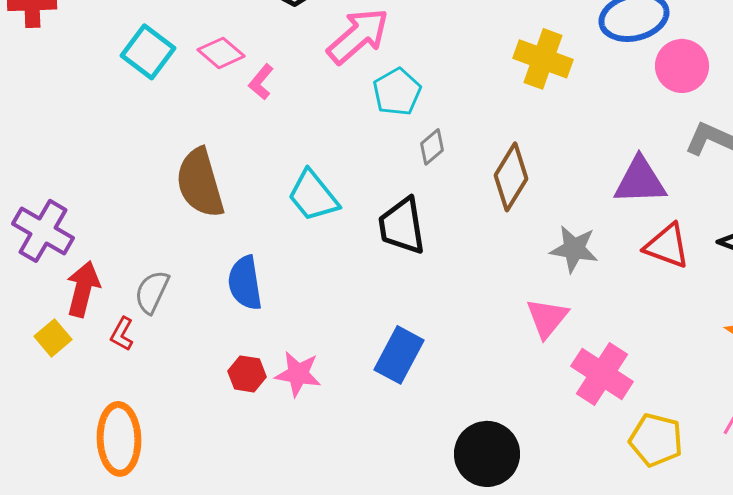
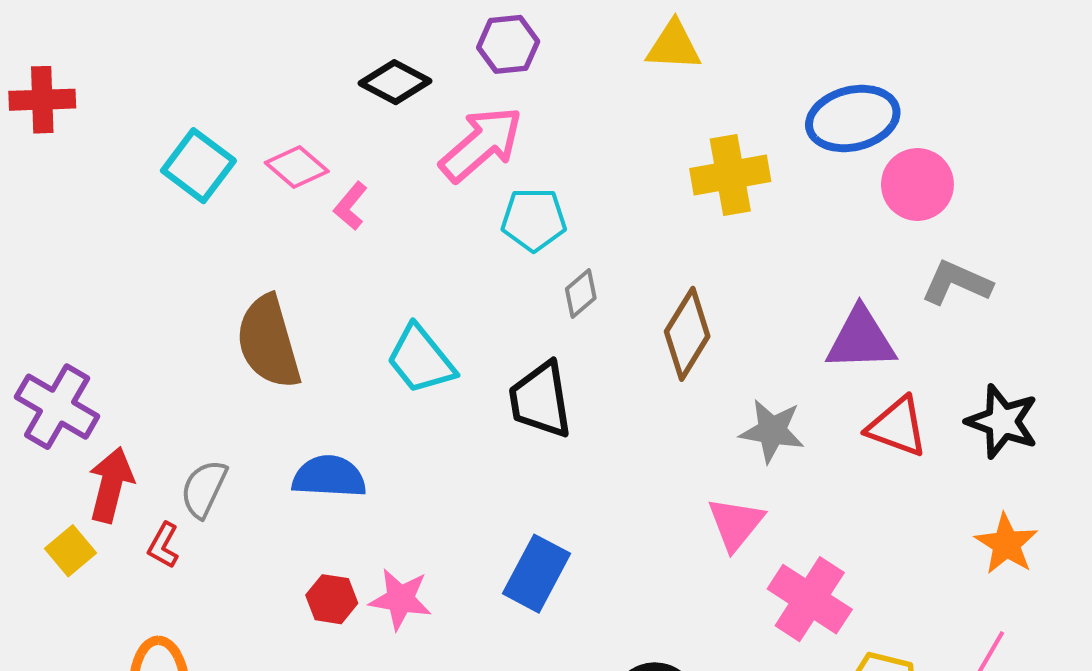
yellow cross: (543, 59) -> (730, 175), turned -30
cyan pentagon: (397, 92) -> (534, 219), turned 30
blue semicircle: (245, 283) -> (329, 477), turned 102

